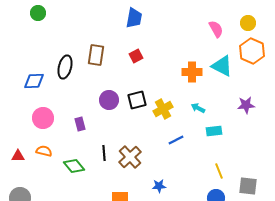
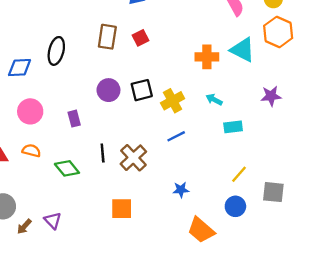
brown rectangle: (96, 55) -> (107, 37), moved
blue line: (176, 140) -> (176, 136), moved
yellow line: (219, 171) -> (239, 174), turned 63
blue star: (159, 186) -> (181, 190), moved

